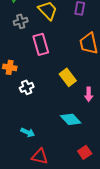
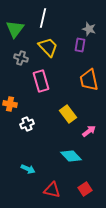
gray cross: (21, 21) -> (21, 58), turned 32
pink arrow: (89, 94) -> (89, 131), turned -128
red triangle: (40, 156) -> (52, 190), moved

